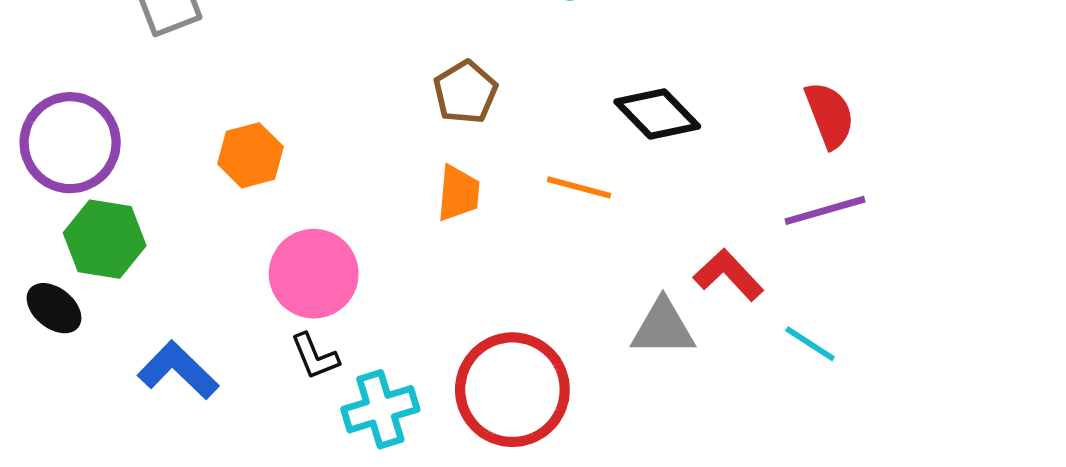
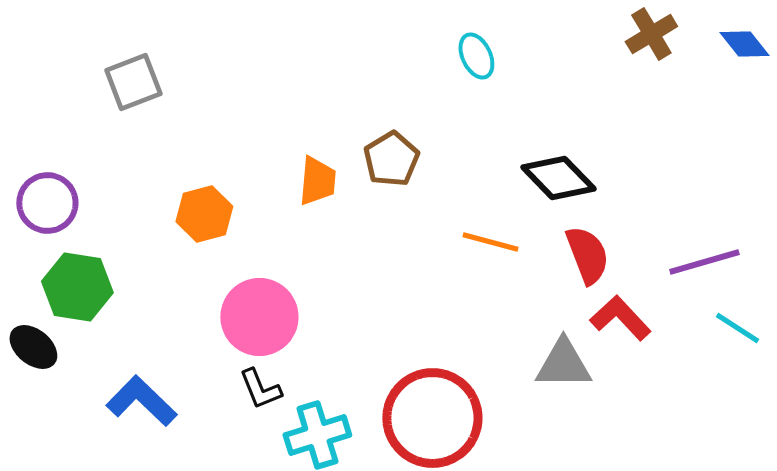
red semicircle: (830, 115) -> (587, 255), moved
purple circle: (70, 143) -> (47, 203), size x0.7
orange trapezoid: (458, 193) -> (317, 181), moved
cyan line: (810, 344) -> (737, 328), moved

